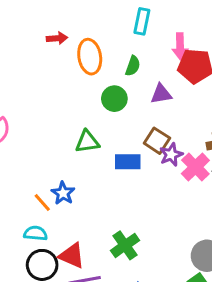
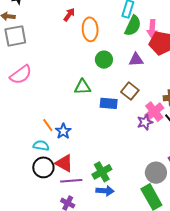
red arrow: (57, 38) -> (69, 15), turned -56
green semicircle: (133, 66) -> (133, 26), moved, size x1.5
purple star: (171, 155) -> (145, 122), moved
blue star: (63, 193) -> (63, 131), moved
green cross: (125, 245) -> (102, 172), moved

